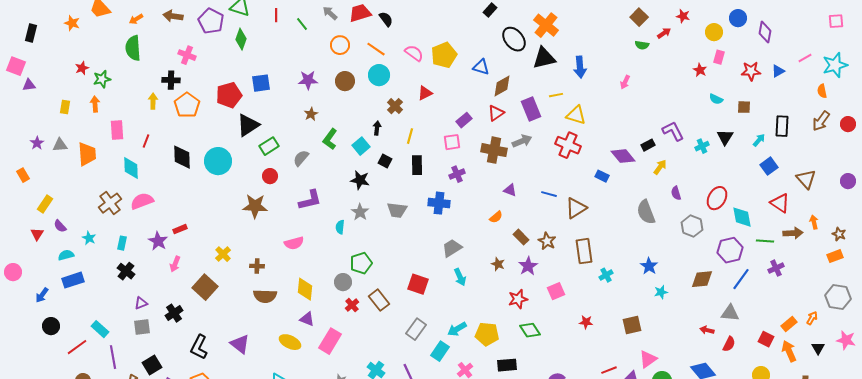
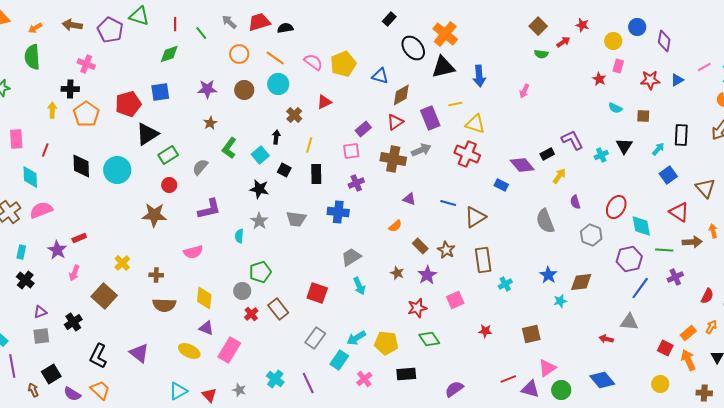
black semicircle: (386, 19) -> (285, 28), turned -63
green diamond: (241, 39) -> (169, 54), moved, turned 50
brown diamond: (702, 279) -> (581, 282), moved
red semicircle: (729, 344) -> (707, 296), moved

